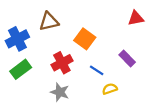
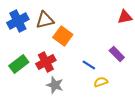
blue cross: (17, 39) -> (18, 21), moved
orange square: (85, 39) -> (63, 36), moved
red cross: (62, 63) -> (46, 62), moved

